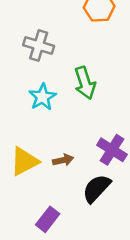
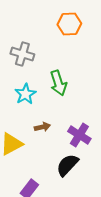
brown arrow: (63, 160) -> (42, 127), moved

